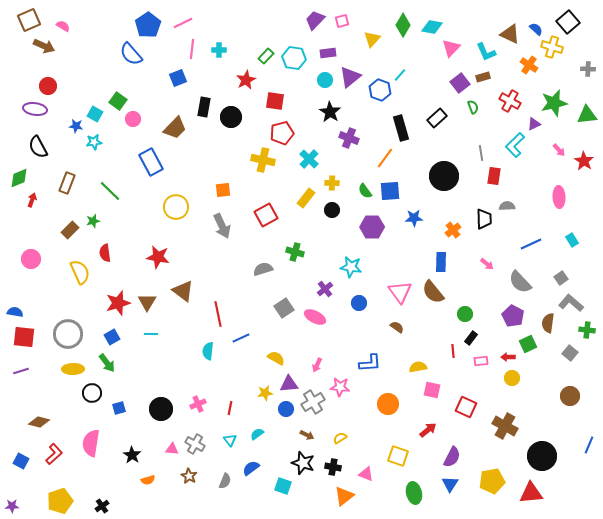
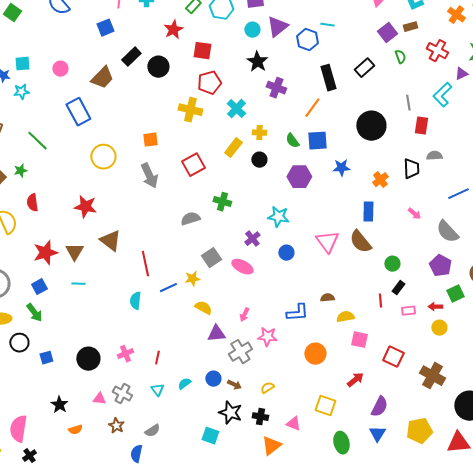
cyan line: (400, 75) -> (327, 25), turned 56
green square: (118, 101) -> (12, 13), moved
black rectangle: (204, 107) -> (131, 57), turned 36
cyan square: (95, 114) -> (22, 64), turned -35
brown semicircle: (397, 327) -> (327, 298), moved, turned -40
yellow star: (265, 393) -> (192, 279), moved
blue circle: (286, 409) -> (213, 379), moved
pink semicircle: (91, 443) -> (18, 429), moved
blue semicircle: (251, 468) -> (136, 454), moved, turned -42
gray semicircle: (225, 481) -> (152, 431), turned 35

